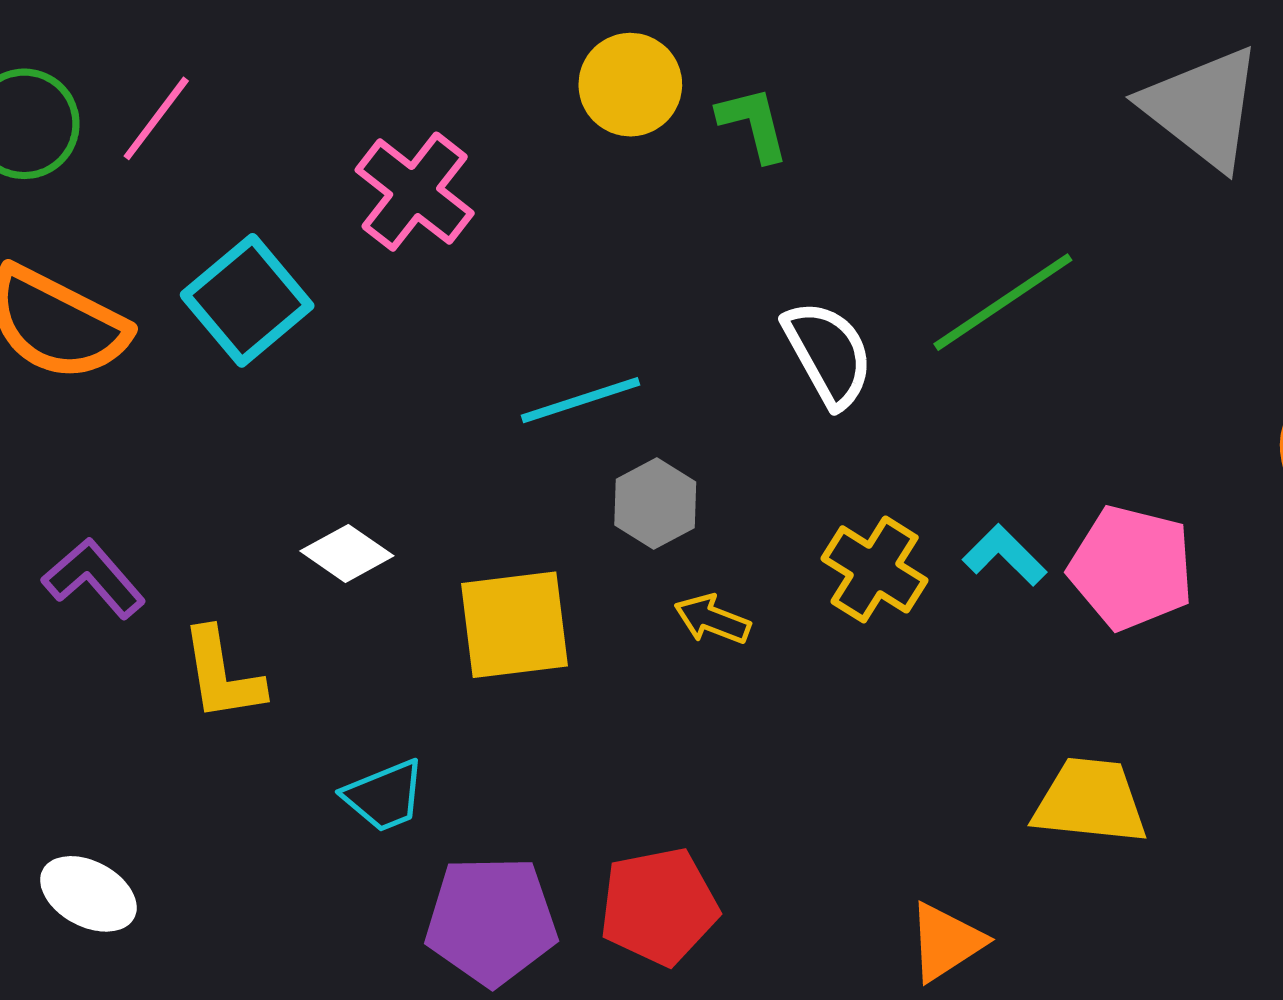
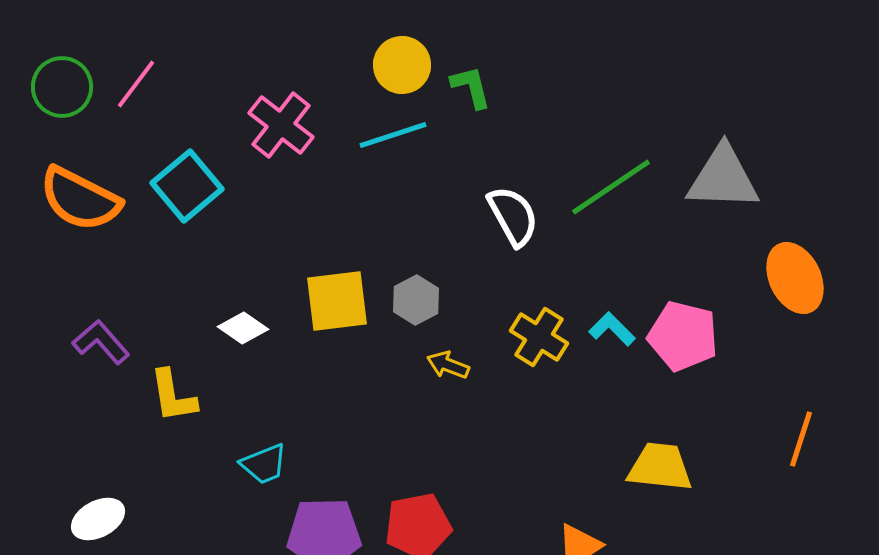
gray triangle: (1203, 108) -> (723, 178), moved, turned -36
cyan line: (580, 400) -> (393, 135), moved
yellow square: (514, 625) -> (337, 301), moved
white ellipse: (88, 894) -> (98, 519), turned -56

